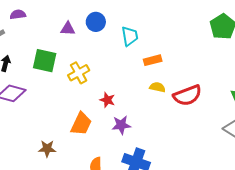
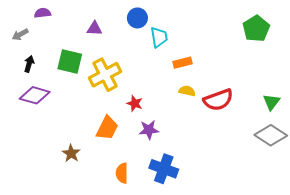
blue circle: (96, 22) -> (137, 18), moved
yellow cross: (79, 73) -> (105, 75), size x1.4
brown star: (47, 149) -> (71, 153), turned 30

